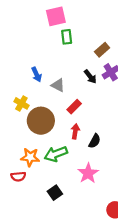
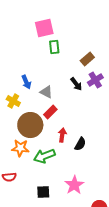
yellow cross: (21, 103) -> (13, 101), moved
red rectangle: (74, 107) -> (50, 112), moved
orange star: (30, 157) -> (20, 148), moved
pink star: (88, 173) -> (74, 185), moved
black square: (55, 193) -> (43, 192), turned 32

